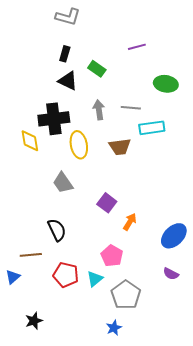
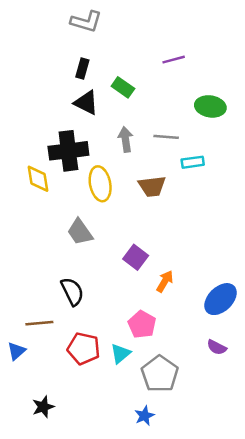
cyan rectangle: (152, 128) -> (193, 162), size x0.7

